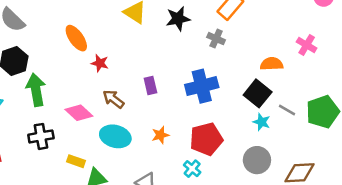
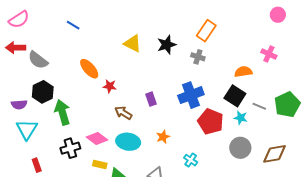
pink diamond: (79, 113) -> (97, 139), moved
red pentagon: (206, 139) -> (211, 122), moved, turned -30

